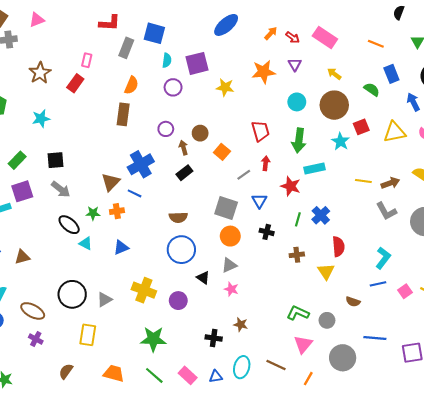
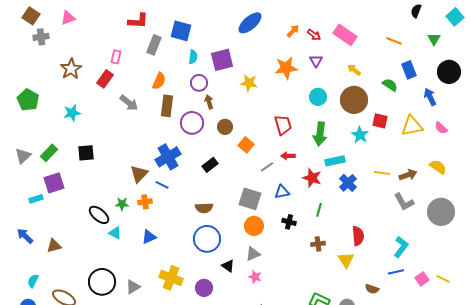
brown rectangle: (123, 114) -> (167, 106), moved
red square: (361, 127) -> (380, 121), turned 35
purple circle: (166, 129) -> (192, 123), size x1.5
brown arrow: (183, 148) -> (209, 102), moved
red arrow: (266, 163) -> (288, 156), turned -96
gray arrow: (61, 189) -> (129, 103), moved
blue triangle: (259, 201) -> (282, 192), turned 49
blue cross: (321, 215) -> (348, 183), moved

